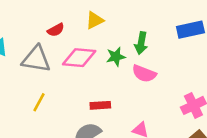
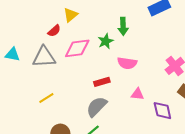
yellow triangle: (95, 20) -> (71, 15), moved
pink semicircle: (144, 74) -> (127, 63), moved
yellow line: (39, 102) -> (46, 98), moved, turned 42

